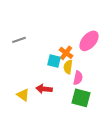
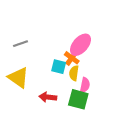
pink ellipse: (89, 41) -> (81, 45), moved
yellow triangle: (23, 95) -> (18, 77), moved, size x1.5
green square: (81, 98) -> (78, 99), moved

